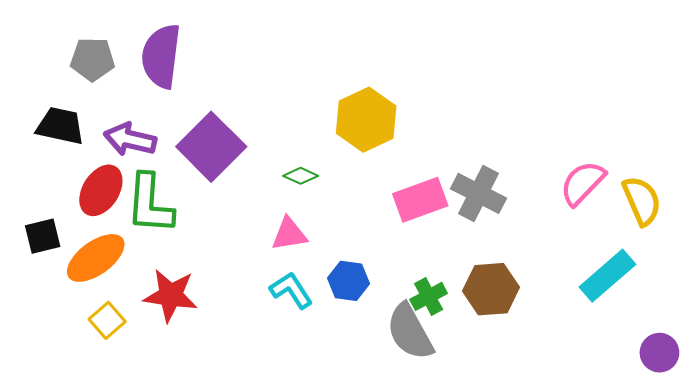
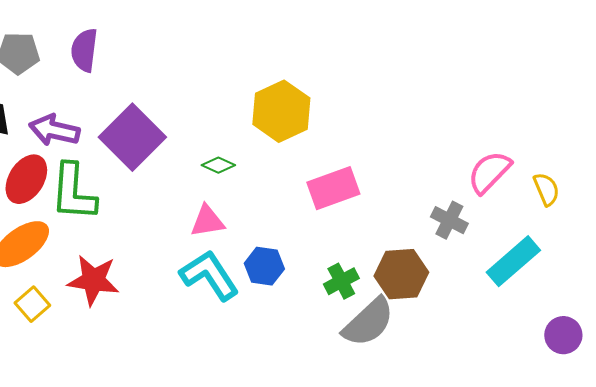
purple semicircle: (161, 56) -> (84, 50), size x0.7
gray cross: (478, 193) -> (449, 220), moved, size x0.7
yellow semicircle: (642, 201) -> (546, 189), size x0.7
cyan L-shape: (291, 290) -> (209, 275), size x1.4
gray semicircle: (410, 332) -> (368, 322), moved, turned -104

